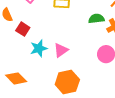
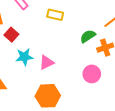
green semicircle: (96, 19) -> (88, 36), turned -35

